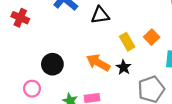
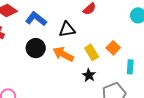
orange arrow: (98, 63) -> (63, 54), moved
black circle: (52, 64) -> (36, 48), moved

